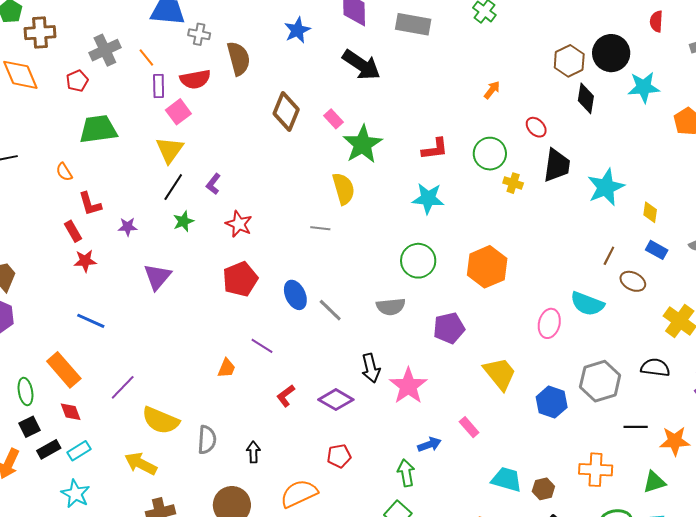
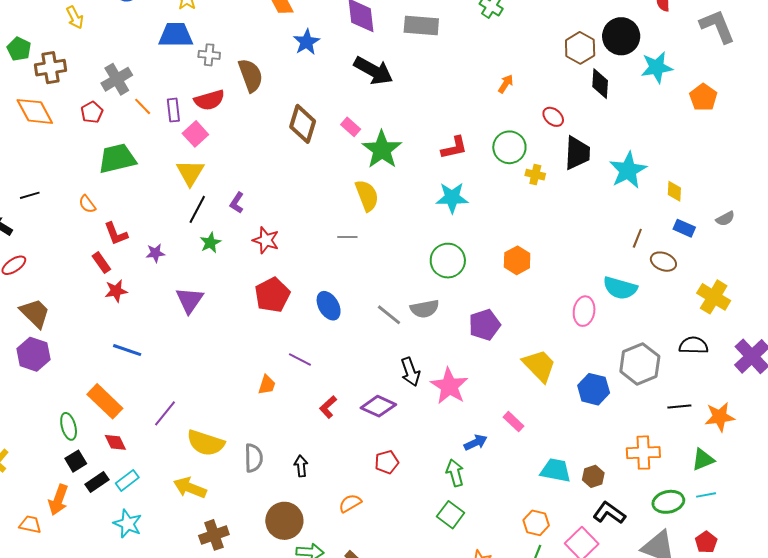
orange line: (146, 57) -> (143, 106), moved
orange hexagon: (487, 267) -> (517, 260), size x0.7
gray line: (330, 310) -> (389, 315), moved
orange semicircle: (299, 494) -> (350, 503), size x0.6

